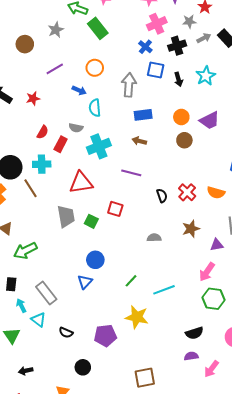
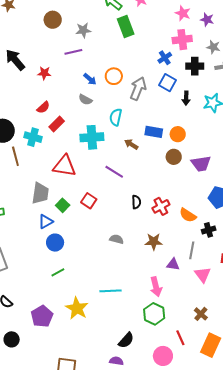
gray star: (56, 30) -> (83, 30), moved
orange circle: (95, 68) -> (114, 76), moved
cyan semicircle: (95, 108) -> (116, 117), moved
blue rectangle: (143, 115) -> (154, 132), moved
purple trapezoid: (210, 120) -> (201, 164), moved
gray semicircle: (76, 128) -> (85, 100), moved
pink arrow: (207, 272) -> (156, 287), turned -66
green line: (131, 281) -> (58, 272), moved
blue triangle: (85, 282) -> (46, 222), moved
black semicircle: (194, 333) -> (126, 340), turned -48
purple pentagon: (105, 336) -> (42, 316), turned 30

